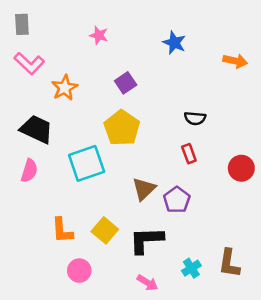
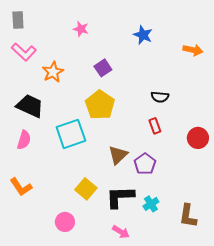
orange L-shape: (62, 230) -> (21, 187), moved, turned -30
cyan cross: (191, 268) -> (151, 204), moved

